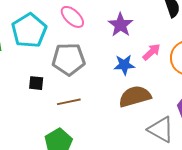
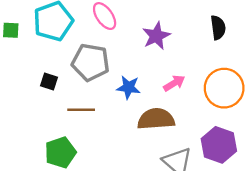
pink arrow: (152, 52) -> (174, 83), moved
blue star: (124, 65) -> (128, 87), moved

